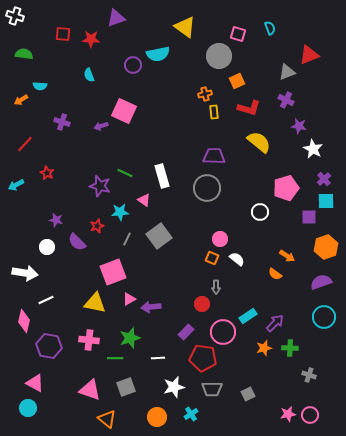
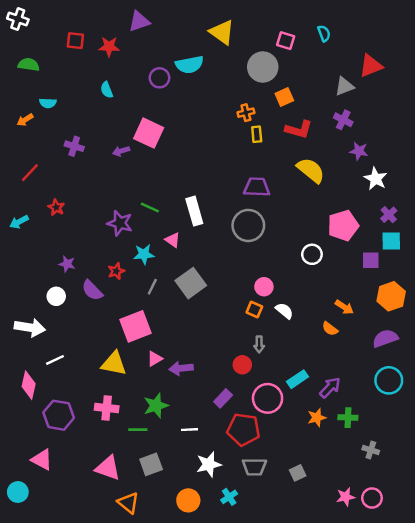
cyan circle: (28, 408) -> (18, 492), moved

